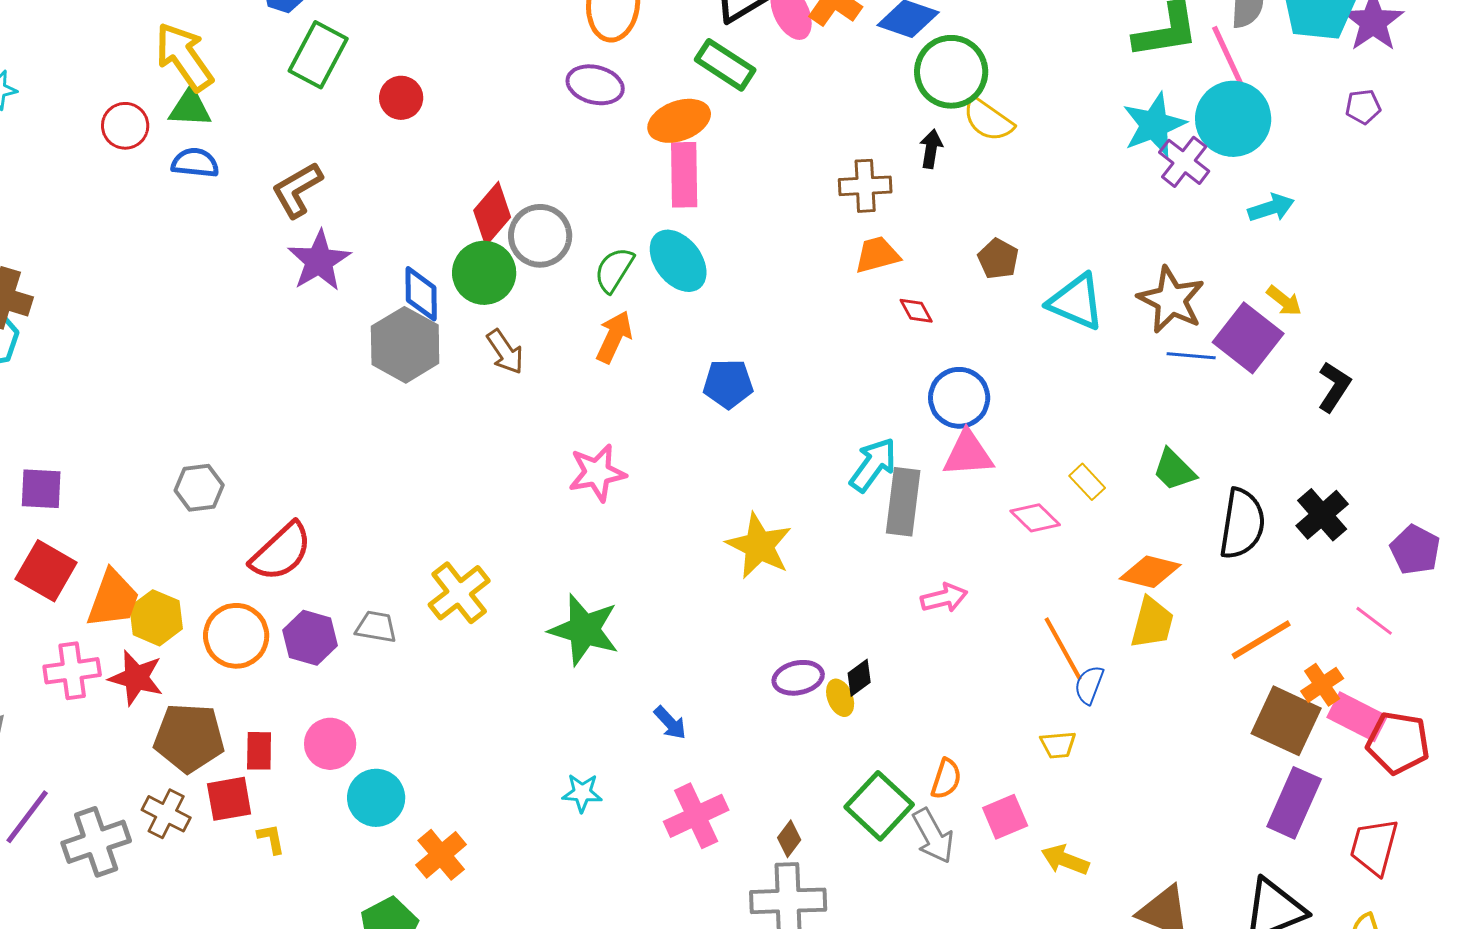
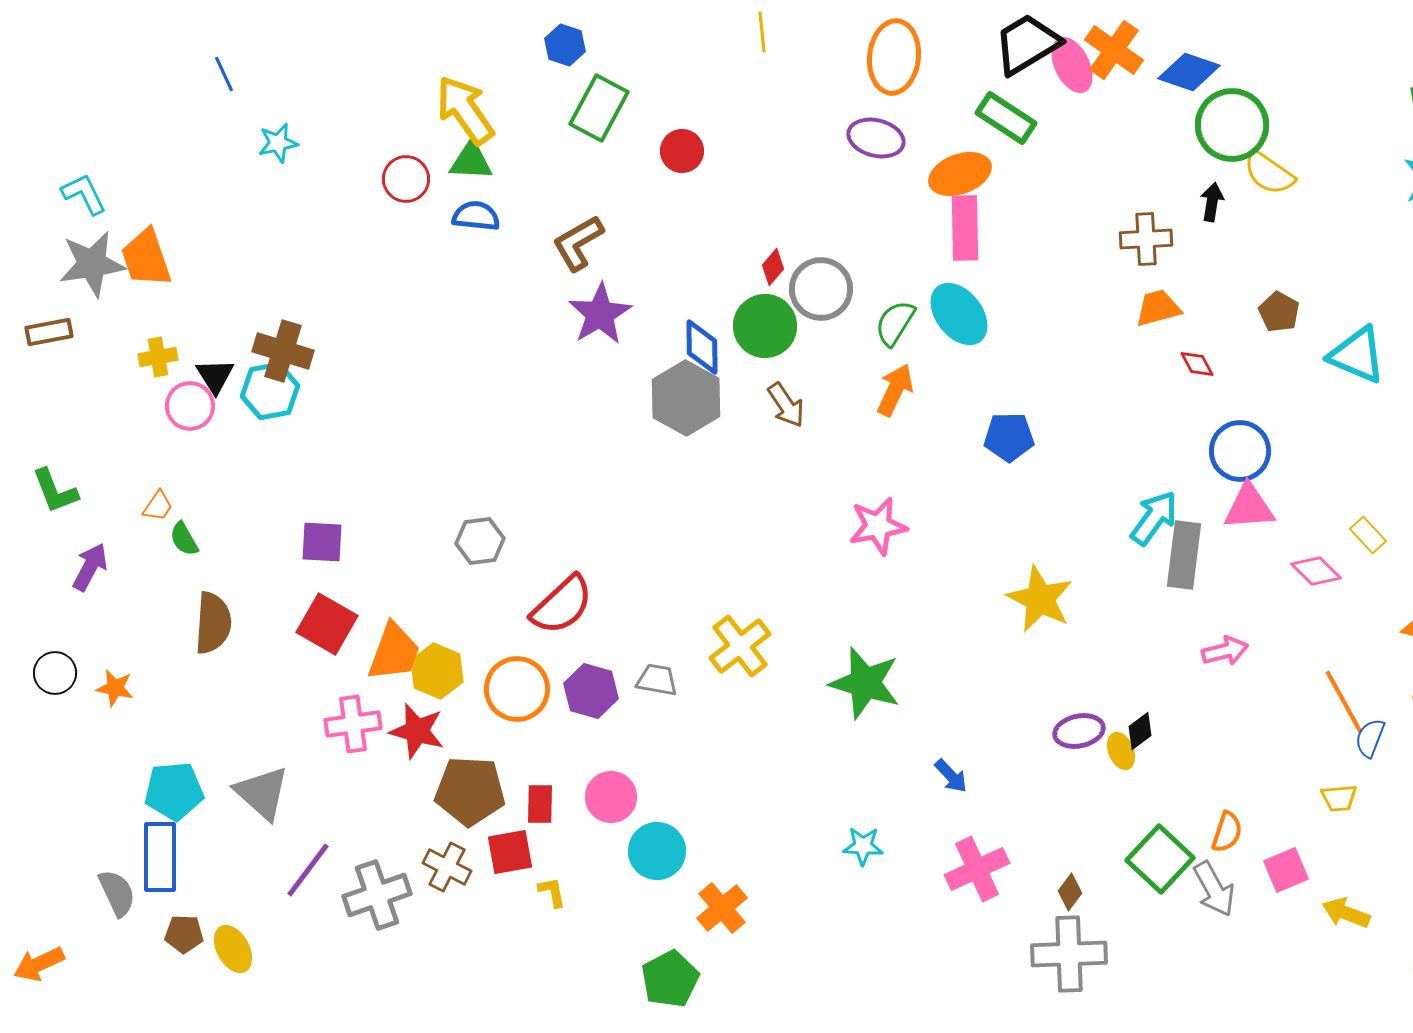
red diamond: (492, 214) -> (773, 267), size x0.6

